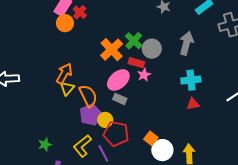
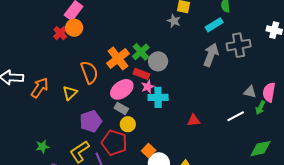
red cross: (80, 12) -> (60, 33), moved
gray arrow: (186, 43) -> (211, 55), moved
orange arrow: (64, 74) -> (40, 88), moved
cyan cross: (191, 80) -> (158, 97), moved
orange semicircle: (88, 96) -> (89, 72), moved
yellow circle: (105, 120) -> (128, 124), moved

